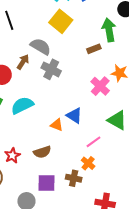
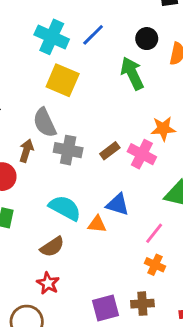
gray semicircle: (41, 47) -> (45, 123), turned -130
brown rectangle: (94, 49) -> (110, 151), moved
cyan semicircle: (22, 105) -> (65, 208), moved, turned 70
brown semicircle: (42, 152) -> (52, 247), moved
brown cross: (74, 178) -> (142, 304), moved

